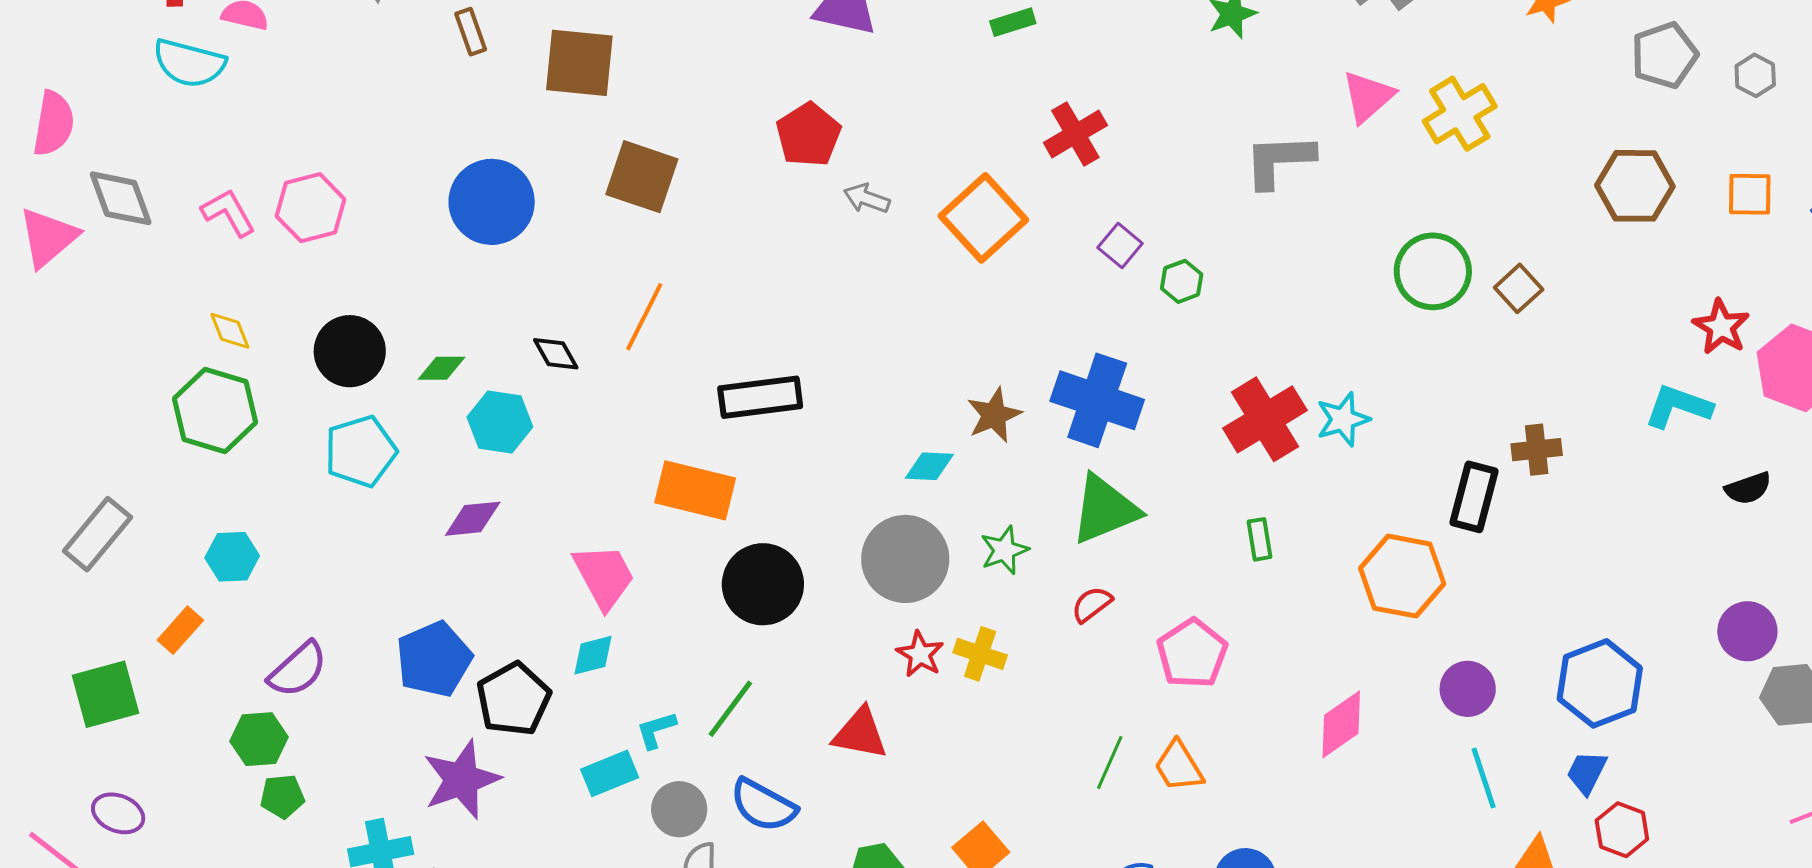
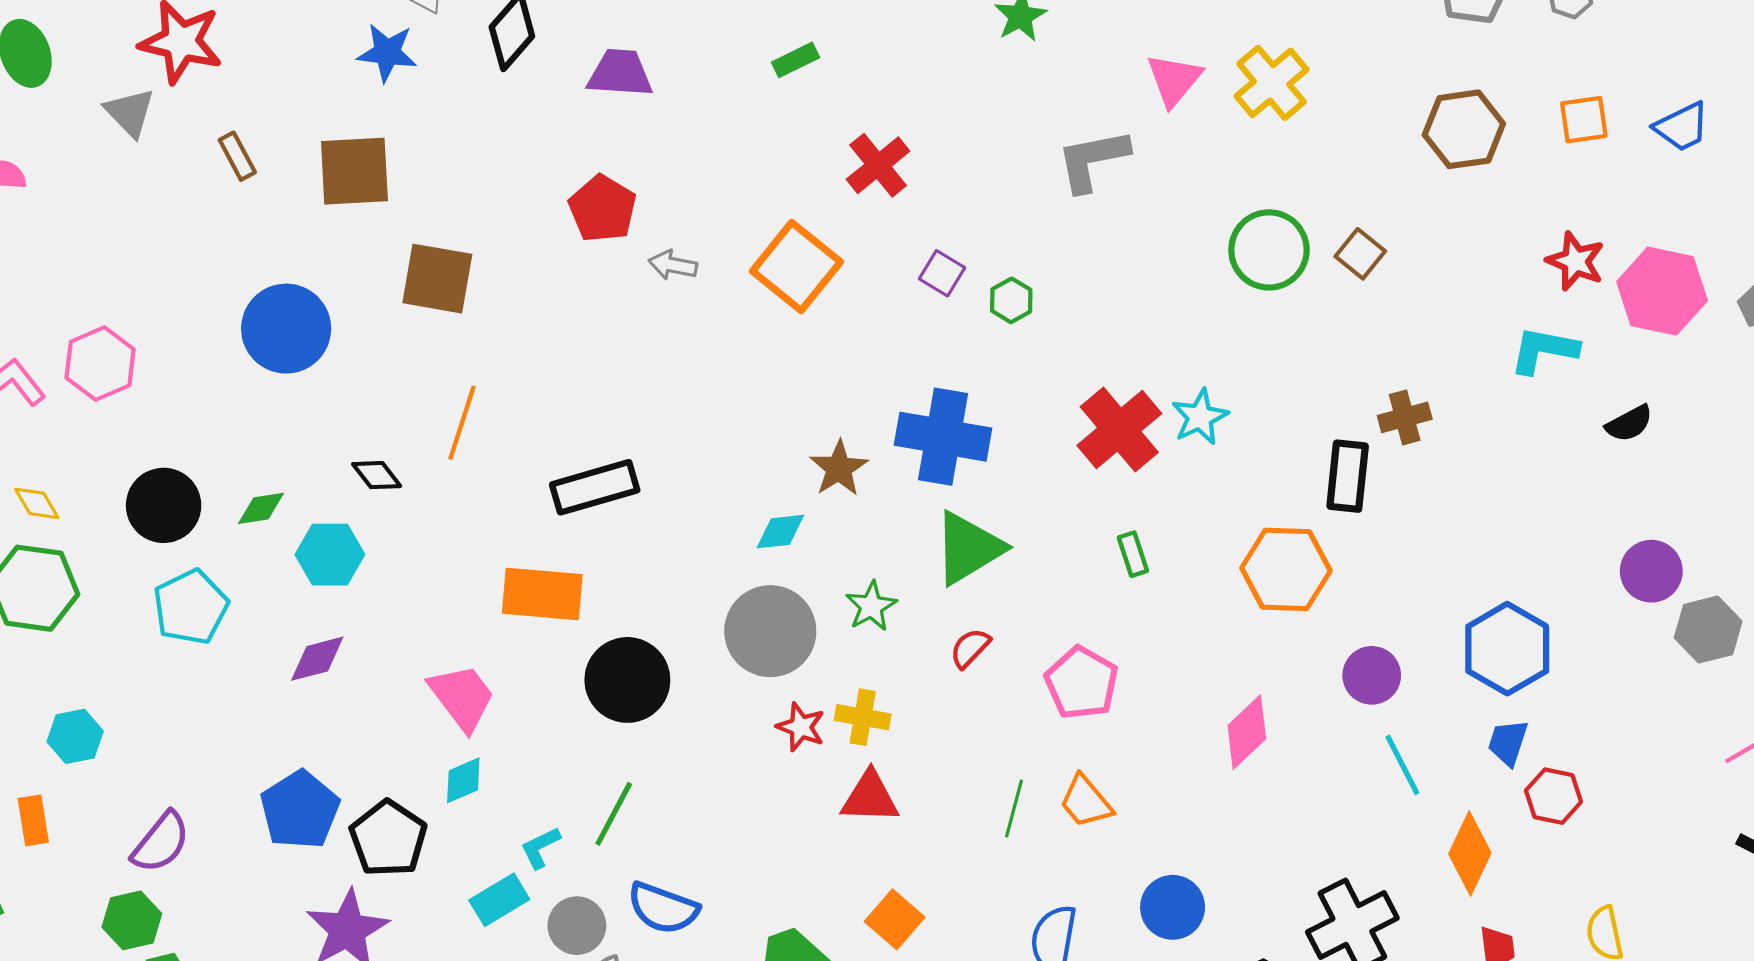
orange rectangle: (180, 630) -> (33, 820), turned -42
red triangle: (860, 733) -> (870, 797), moved

